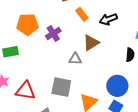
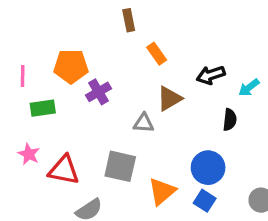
black arrow: (108, 19) -> (211, 75), moved
purple cross: (53, 33) -> (99, 92), moved

